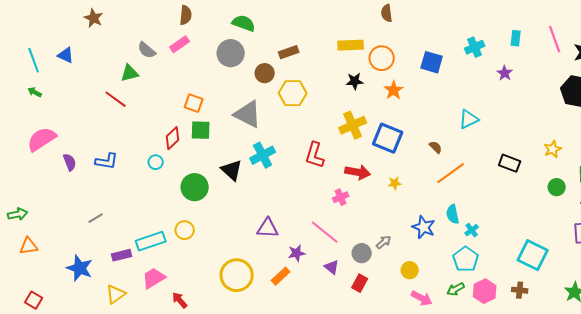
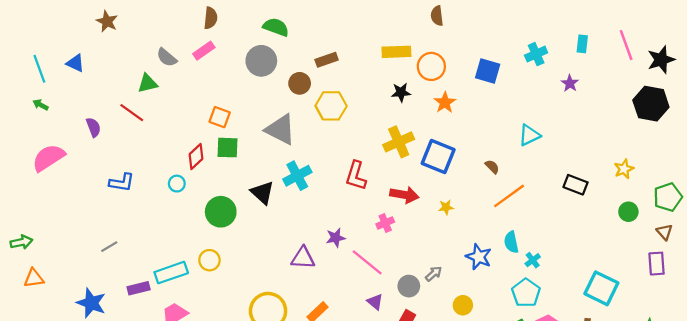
purple semicircle: (70, 162) -> (93, 127), moved
purple star: (297, 253) -> (336, 238), moved

